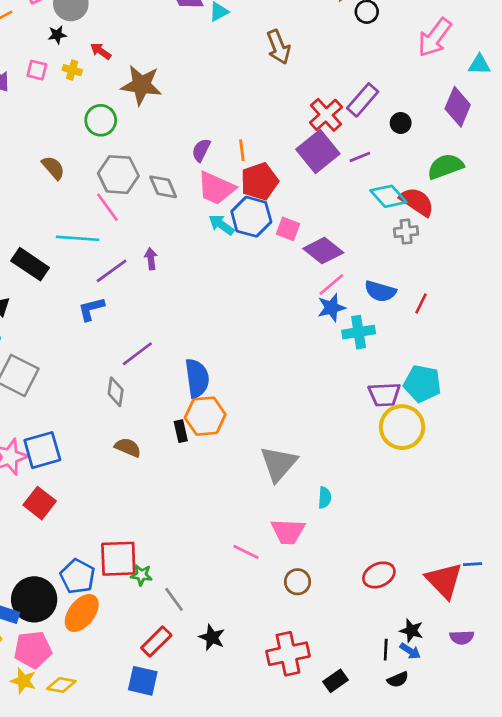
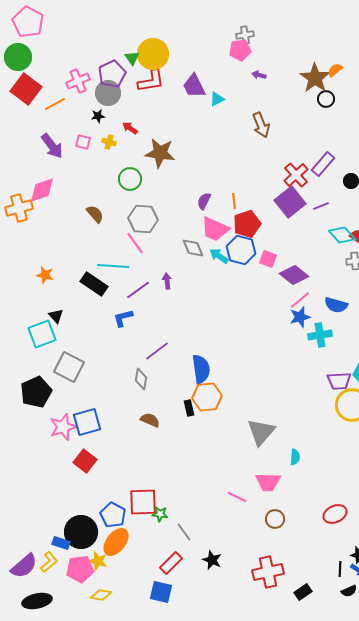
gray diamond: (163, 187) -> (193, 248), moved
black rectangle: (30, 264) -> (94, 284), moved
yellow star: (23, 681) -> (98, 561), moved

